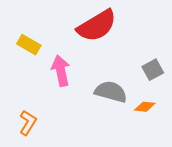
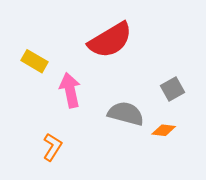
orange L-shape: (28, 123) -> (52, 147), moved

